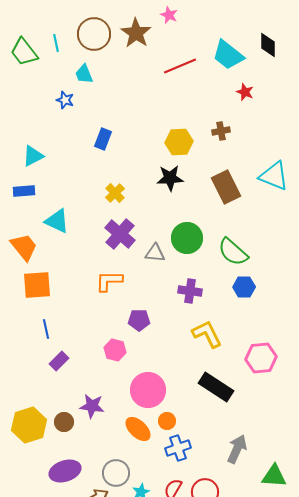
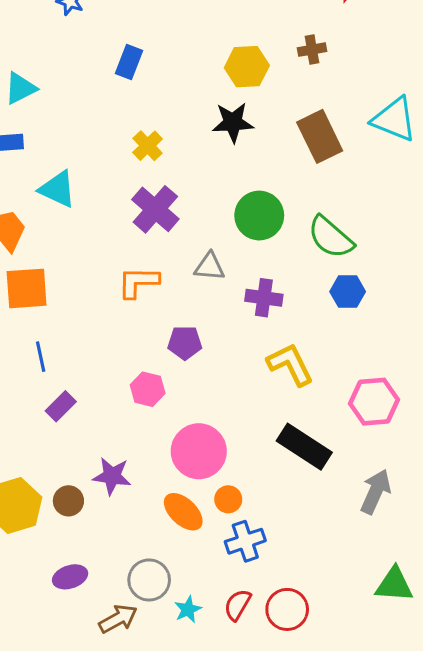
gray triangle: (155, 253) -> (210, 267), moved
gray arrow: (237, 449) -> (376, 492), moved
purple ellipse: (65, 471) -> (70, 577), size x0.7

